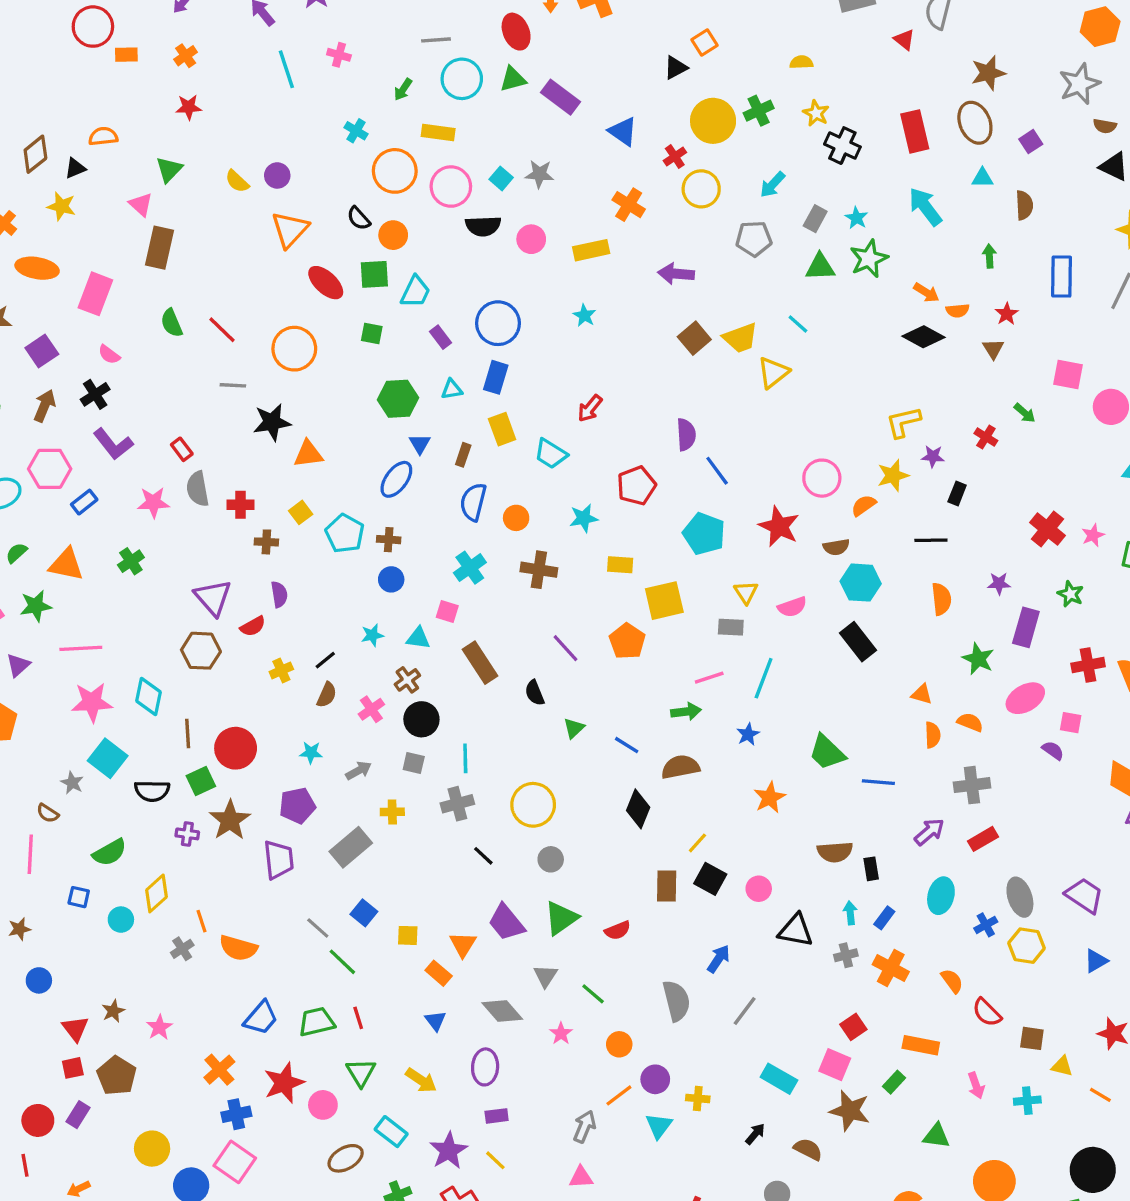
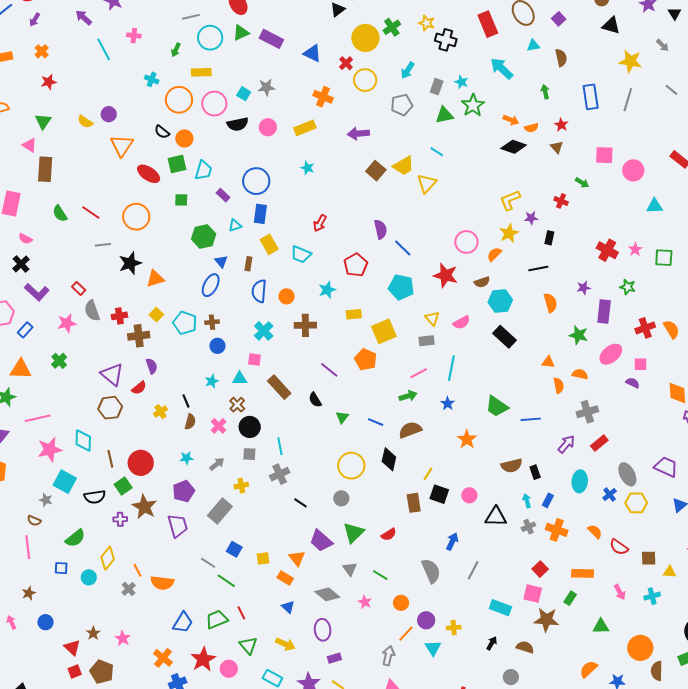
brown cross: (266, 542) -> (139, 336), size x1.5
black line: (325, 660) -> (186, 401), turned -64
yellow circle: (533, 805) -> (351, 466), moved

